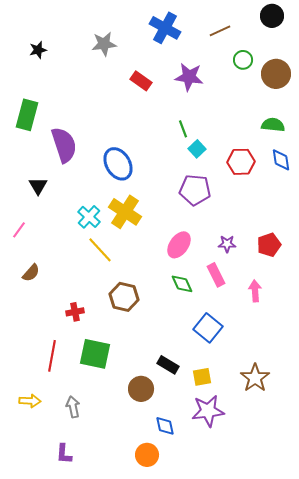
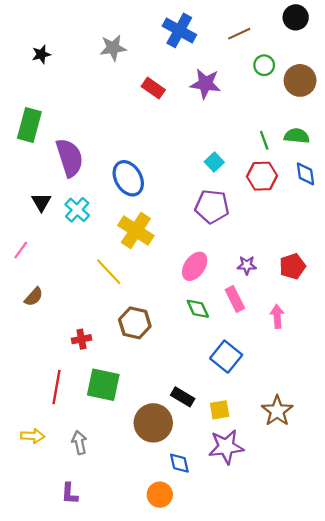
green line: (183, 129) -> (264, 140), moved
cyan cross: (89, 217) -> (77, 210), moved
brown circle: (141, 389) -> (153, 423), size x1.4

